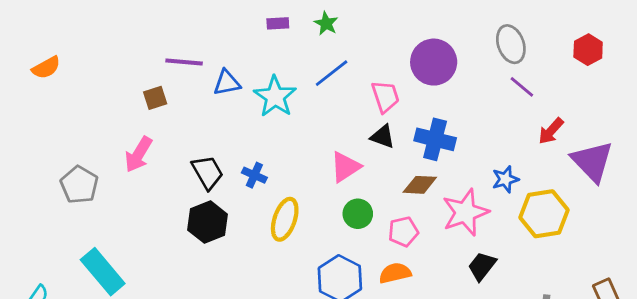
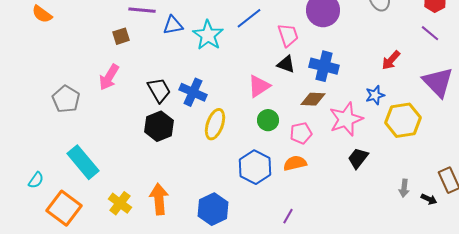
orange semicircle: (46, 68) -> (42, 14), turned 65
purple line: (522, 87) -> (430, 33), moved
red arrow: (551, 131) -> (391, 60), moved
blue cross: (254, 175) -> (193, 92), size x1.5

